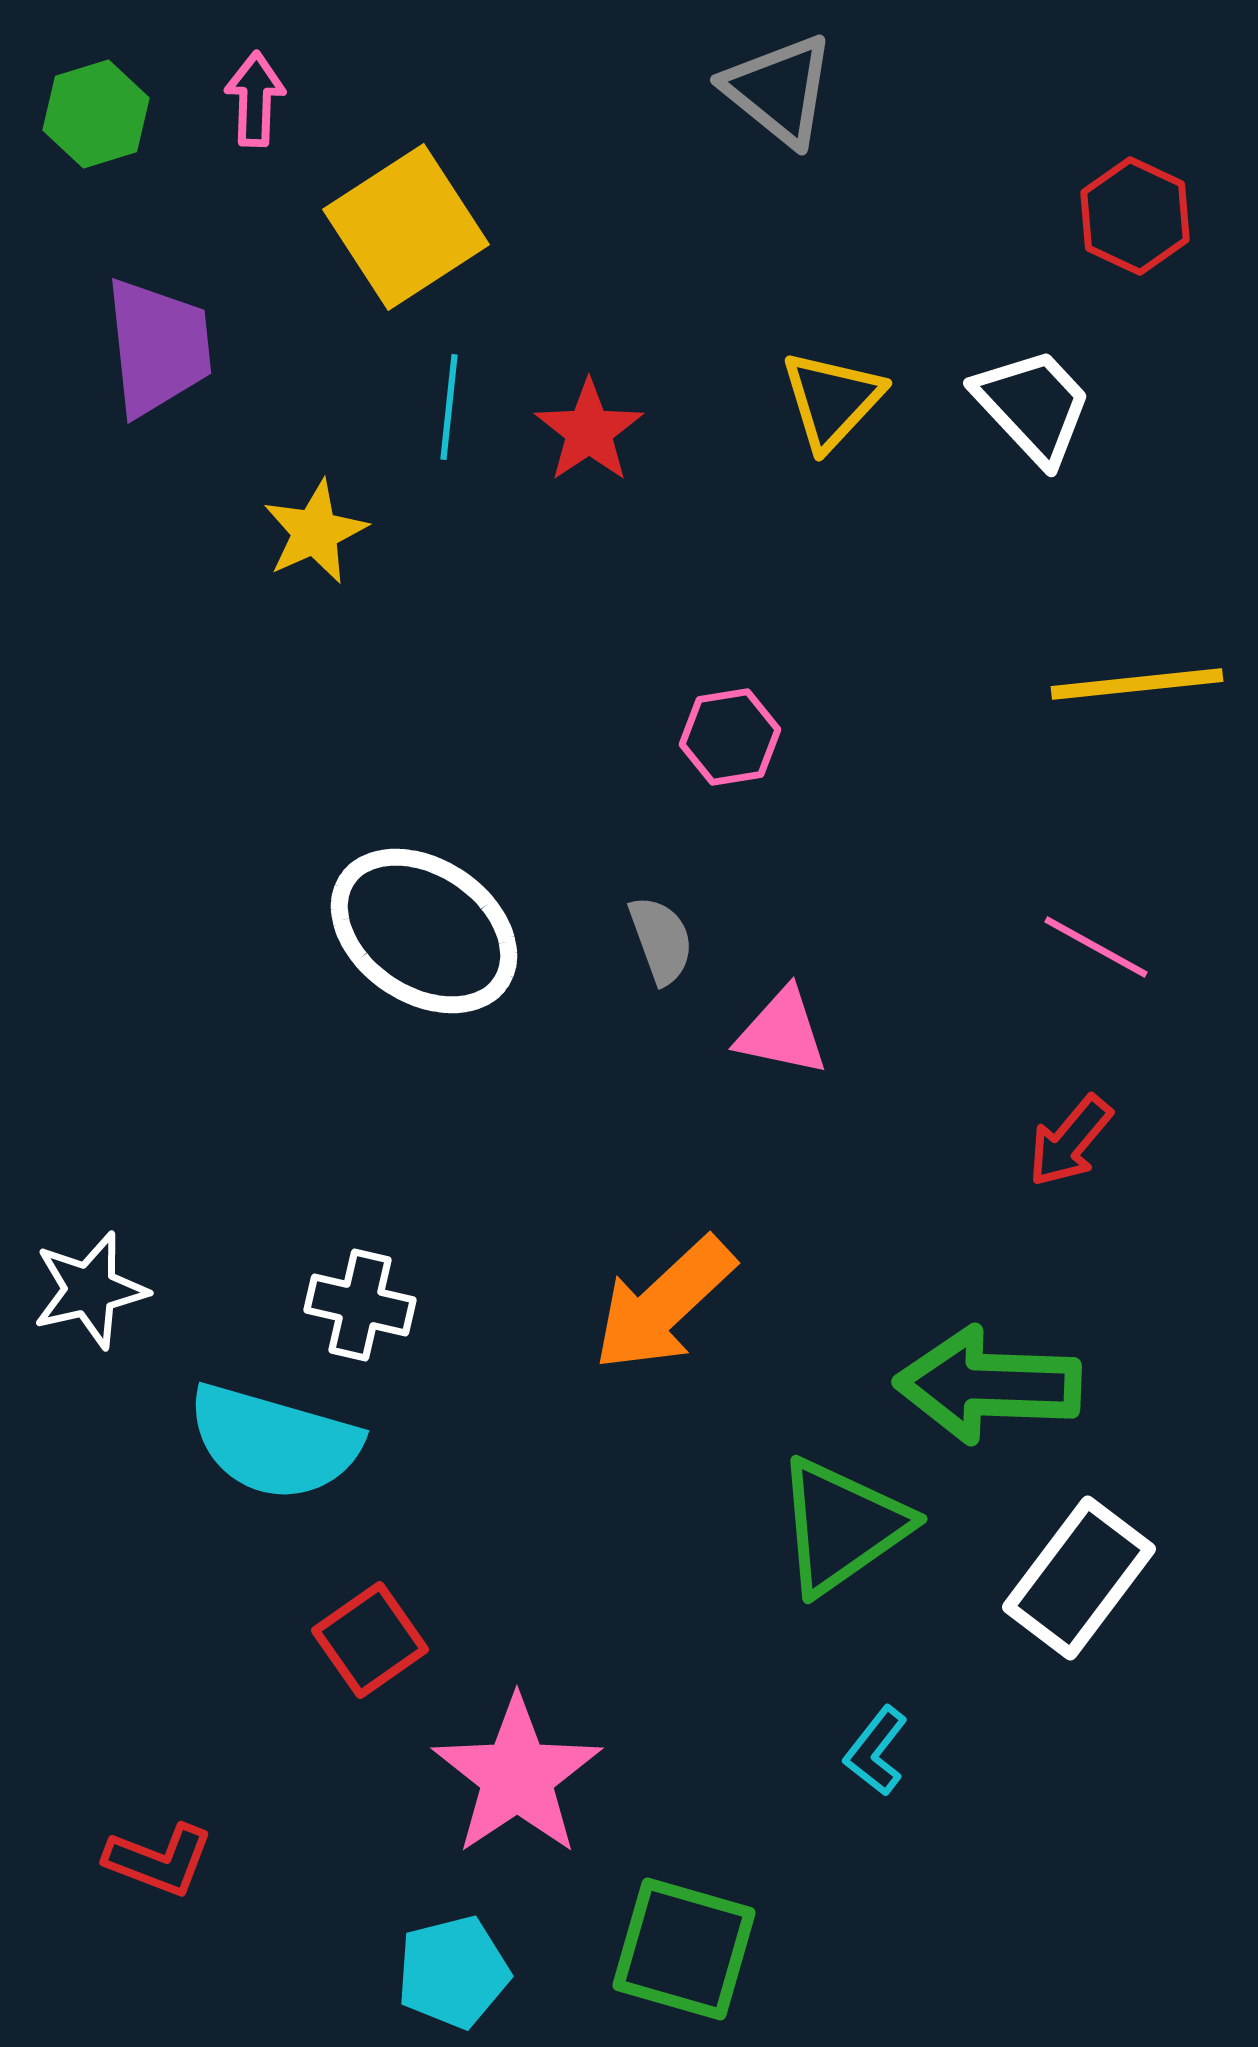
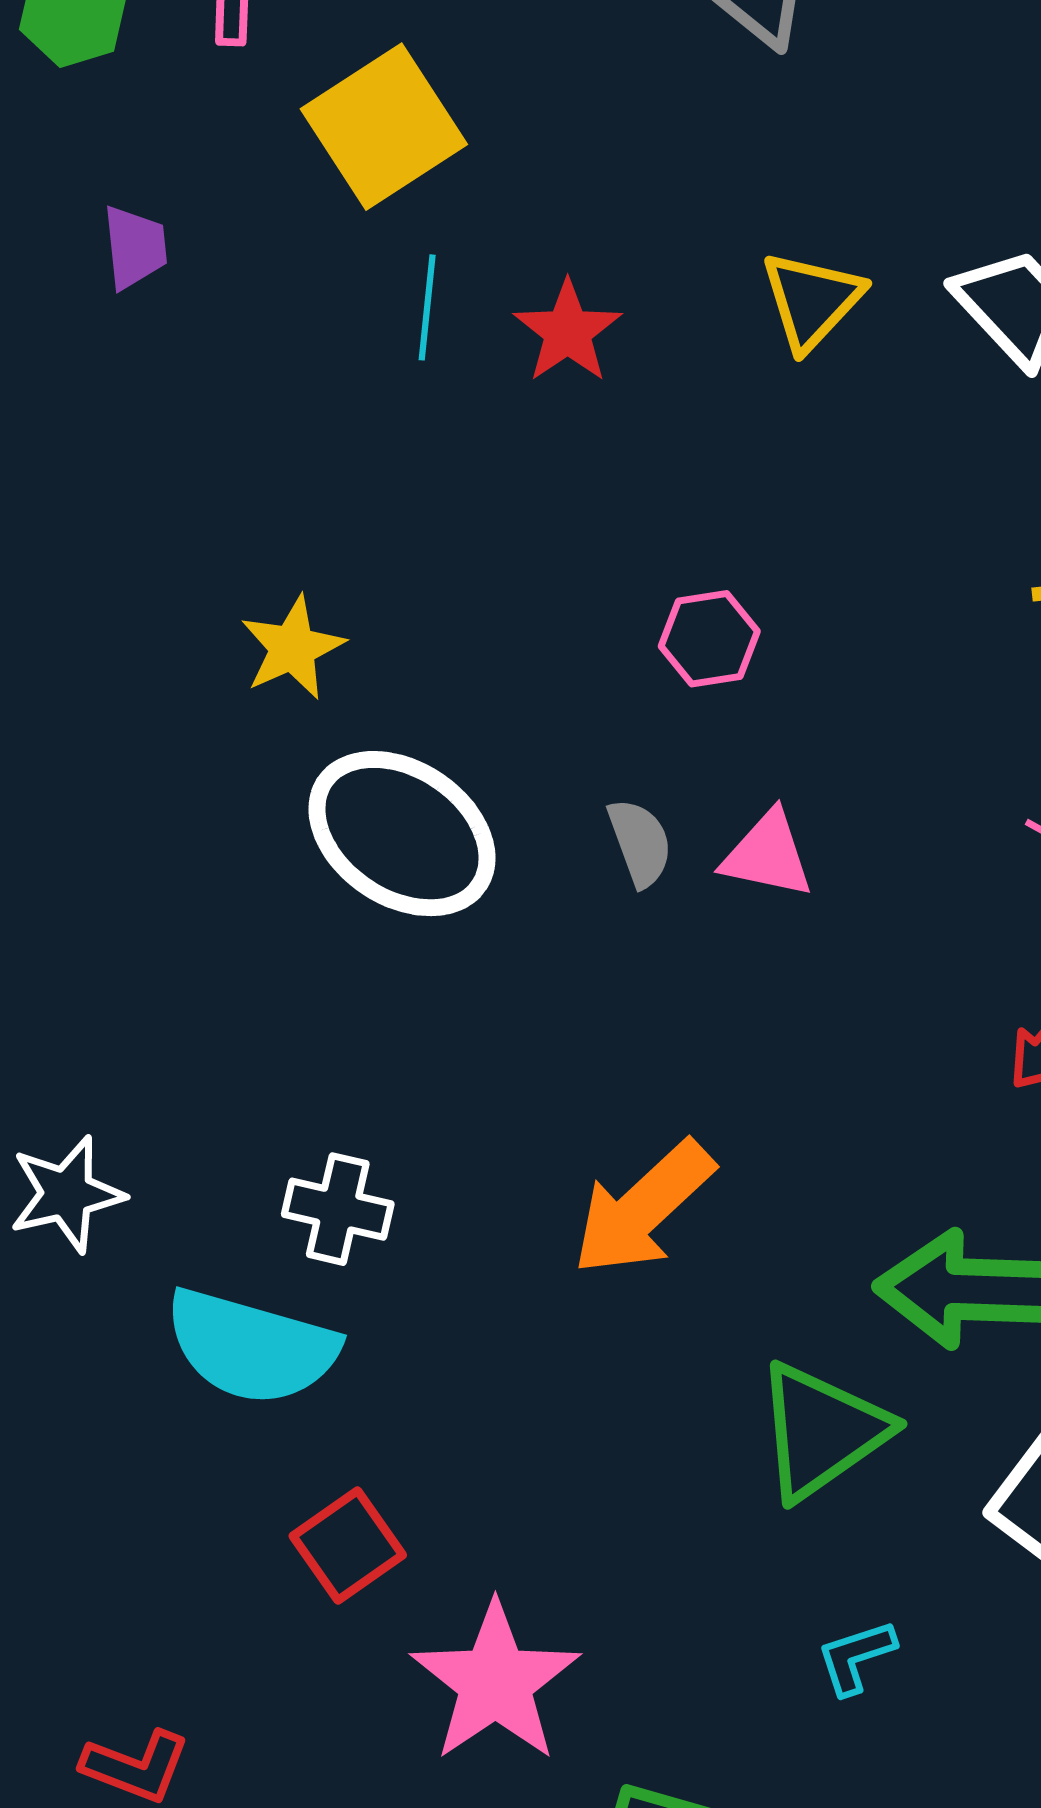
purple trapezoid: (158, 347) -> (135, 247), size x0.6
yellow star: (315, 532) -> (293, 648), moved
pink triangle: (782, 1032) -> (767, 855), moved
cyan L-shape: (876, 1751) -> (856, 1657), turned 34

